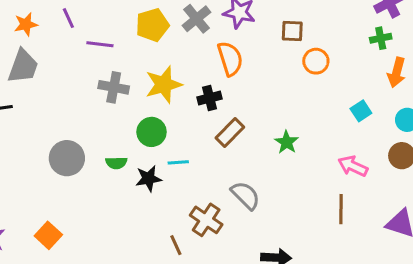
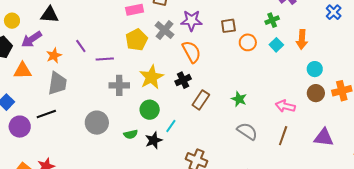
green cross: (381, 38) -> (272, 20), moved
cyan square: (361, 111) -> (276, 45), moved
gray circle: (67, 158) -> (97, 123), moved
cyan line: (178, 162) -> (171, 126), turned -40
gray semicircle: (245, 195) -> (247, 131), moved
brown line: (341, 209) -> (283, 136), turned 30

